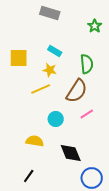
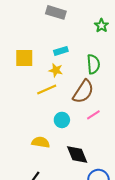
cyan rectangle: (55, 51) -> (61, 51), turned -48

